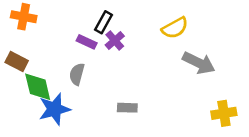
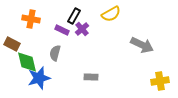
orange cross: (24, 17) -> (31, 19), moved
yellow semicircle: (175, 28) -> (111, 14), moved

